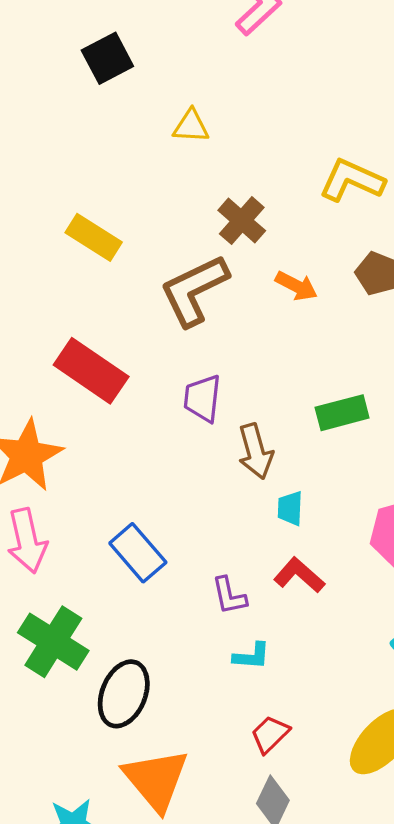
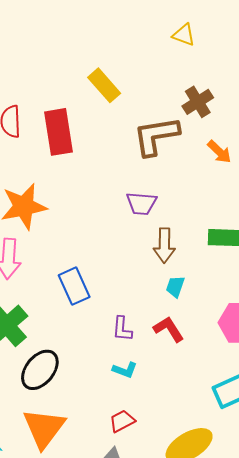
red rectangle: (91, 371) -> (59, 132), moved, turned 30
purple trapezoid: (202, 398) -> (142, 203), turned -108

